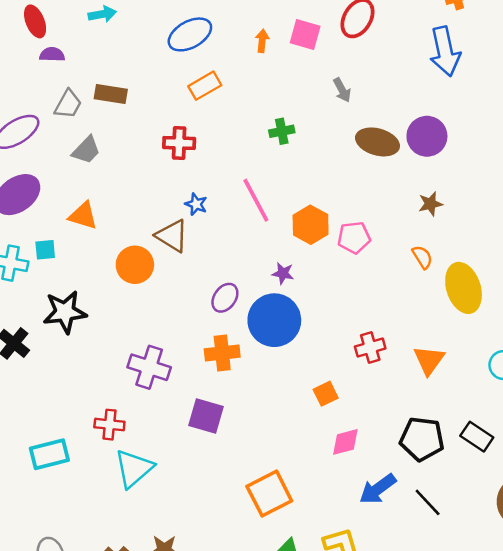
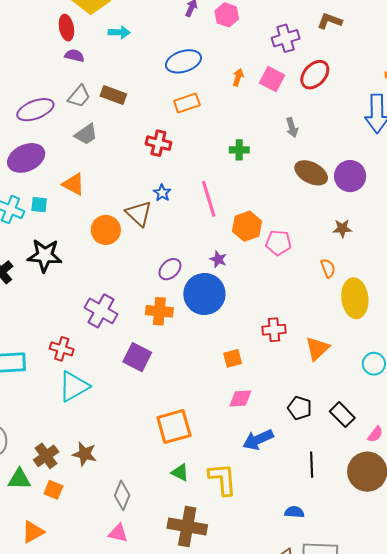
black pentagon: (422, 439) -> (300, 408), size x0.7
black line: (428, 502) -> (312, 465), moved, turned 30

